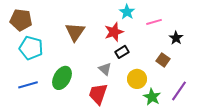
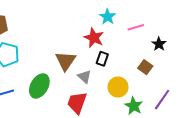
brown triangle: (75, 32) -> (66, 61), moved
red star: (114, 32) -> (94, 38), turned -30
black rectangle: (122, 52) -> (102, 59), turned -40

